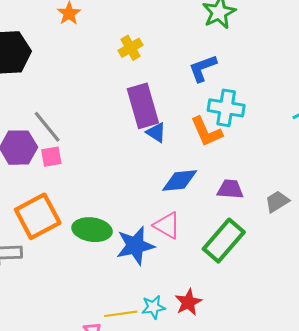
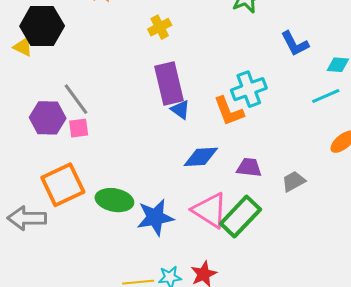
blue L-shape: (203, 68) -> (295, 44), moved, turned -100
cyan cross: (226, 108) -> (249, 89), turned -32
pink triangle: (167, 225) -> (210, 210), moved, size x1.4

